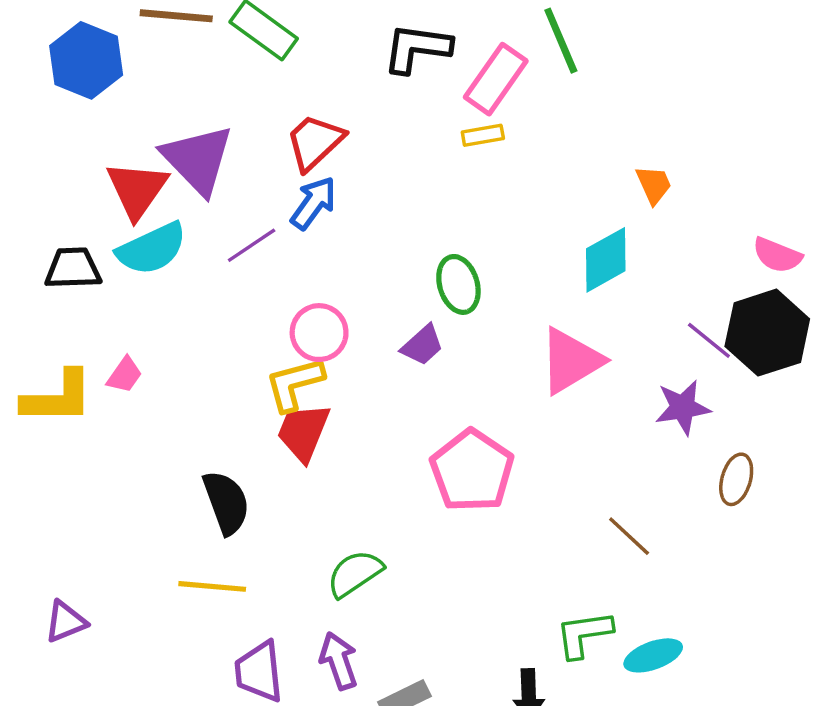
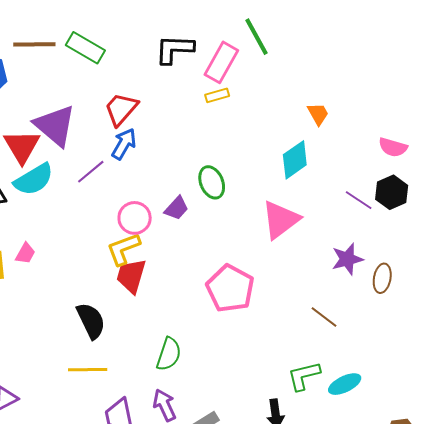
black hexagon: (767, 333) -> (392, 192), size x0.7
purple trapezoid: (422, 345) -> (177, 208), moved
purple star: (683, 407) -> (347, 259), moved
green semicircle: (355, 574) -> (169, 354), turned 148

